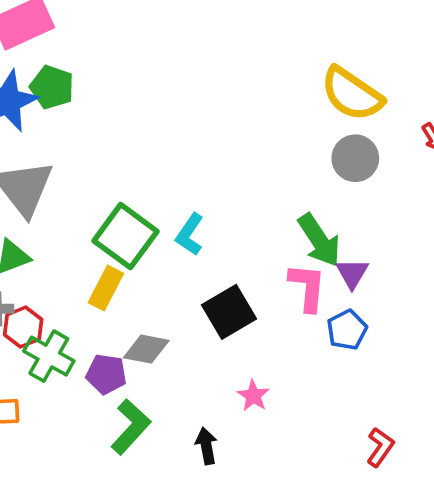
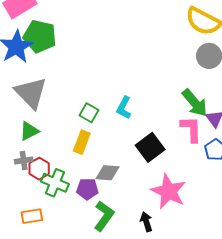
green pentagon: (52, 87) -> (40, 36), size x1.4
green square: (126, 236) -> (89, 113), size x0.6
pink star: (253, 396) -> (169, 191), size x2.0

